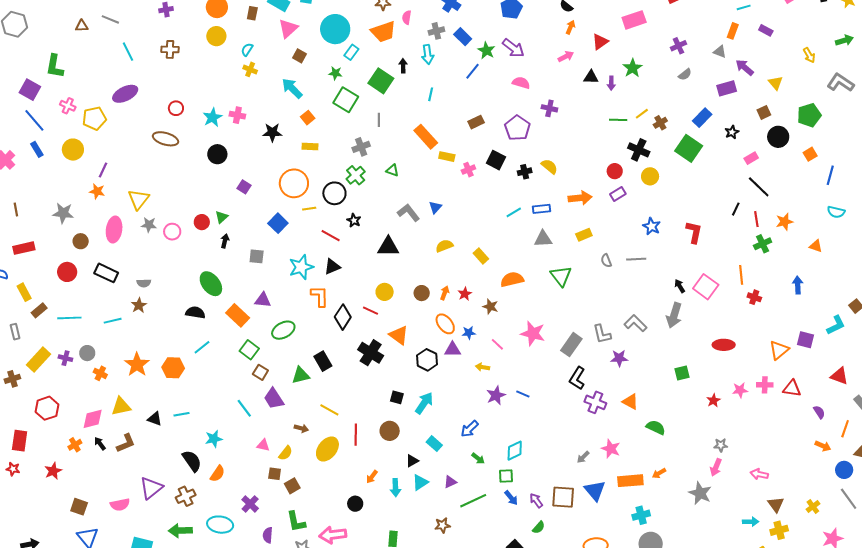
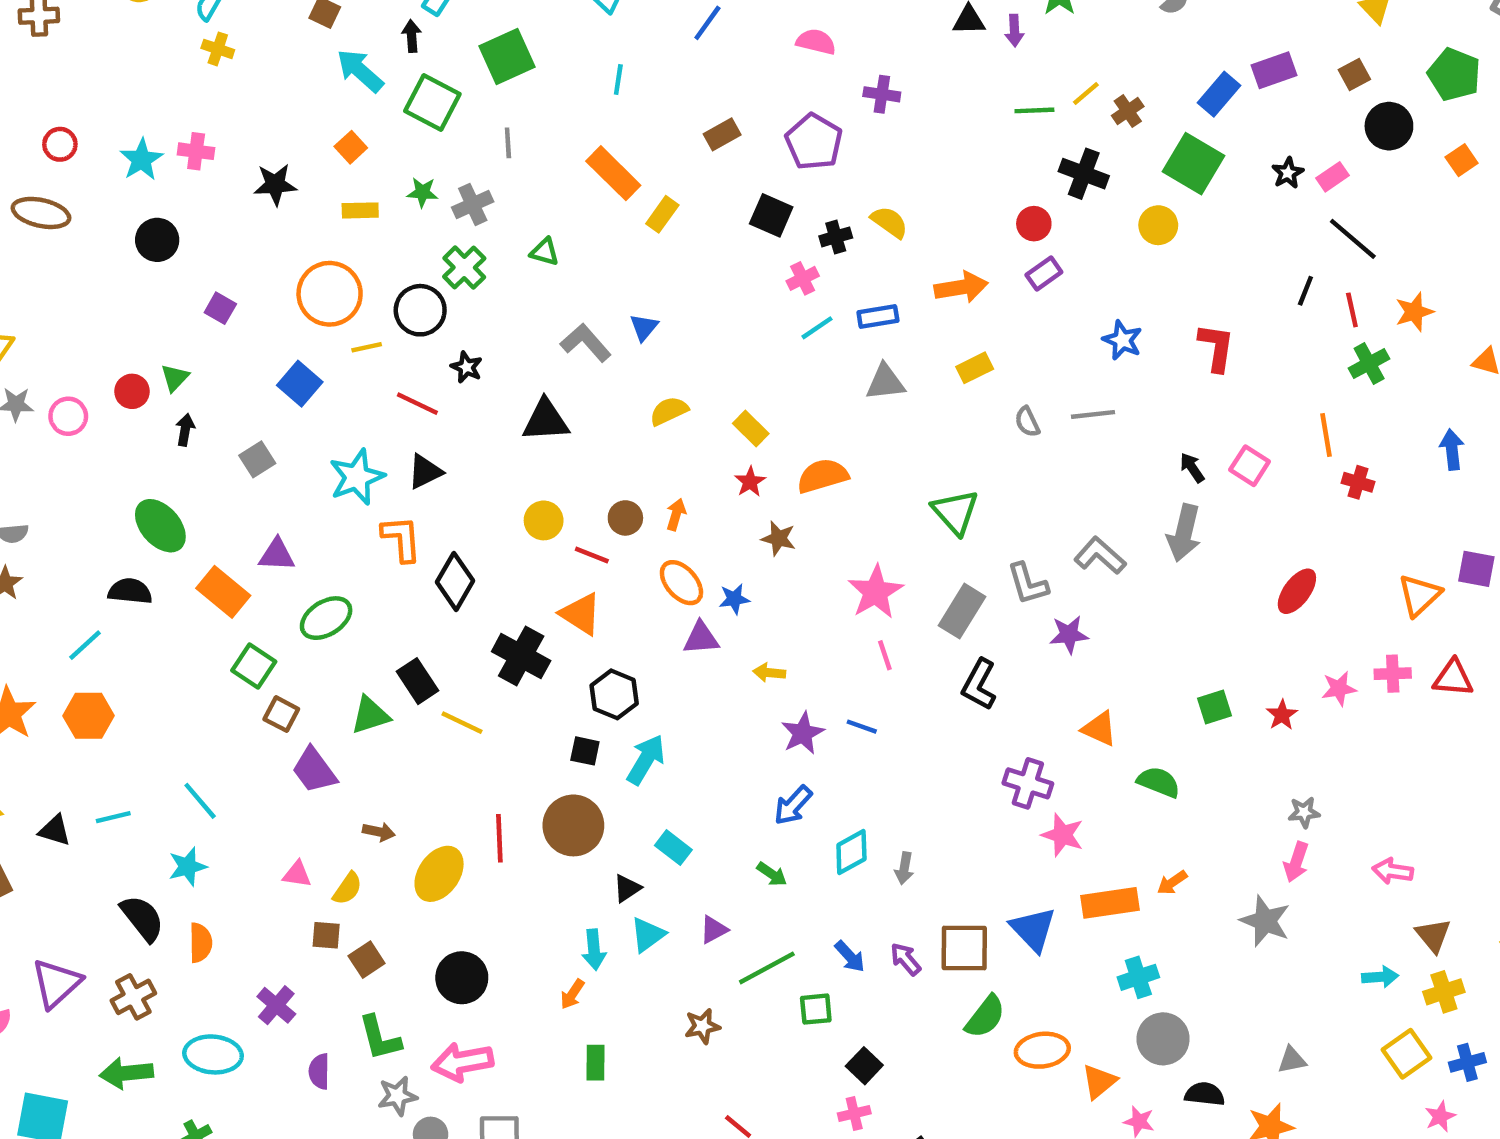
black arrow: (403, 66) -> (412, 36), moved
green star: (335, 73) -> (422, 192), moved
green square: (381, 81) -> (507, 56), turned 35
cyan arrow: (292, 88) -> (360, 71), moved
purple rectangle: (727, 88) -> (1274, 70), moved
green pentagon: (809, 115) -> (1454, 74), turned -30
black star: (732, 132) -> (1288, 173), moved
yellow rectangle: (447, 157) -> (662, 214), turned -63
pink cross: (468, 170) -> (803, 278), moved
yellow circle: (650, 176) -> (1158, 225), moved
gray square: (257, 256) -> (257, 459), turned -35
green triangle: (561, 276) -> (955, 512), moved
pink square: (706, 287) -> (1250, 466), size x0.7
red star: (465, 294) -> (750, 482), moved
red line: (370, 311) -> (592, 555), moved
pink star: (533, 333) -> (876, 592), turned 30
pink line: (497, 344) -> (885, 655), moved, turned 32
red ellipse: (724, 345) -> (1297, 591), turned -50
cyan line: (202, 347) -> (85, 645), moved
black hexagon: (427, 360) -> (614, 694), moved
green square: (682, 373) -> (1215, 707), moved
purple cross: (595, 402) -> (1028, 783), moved
cyan line: (244, 408) -> (200, 801), moved
yellow line: (329, 410) -> (462, 723), moved
blue arrow: (470, 429) -> (793, 805), moved
brown circle: (390, 431) -> (573, 825), size x1.4
gray arrow: (583, 457) -> (904, 868), moved, turned -32
orange semicircle: (218, 474) -> (200, 943), turned -30
green square: (506, 476) -> (816, 1009), moved
orange arrow: (372, 477) -> (572, 994), moved
black circle: (355, 504) -> (462, 978), moved, size x1.5
green semicircle: (539, 527) -> (985, 1017), moved, size x1.5

